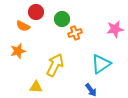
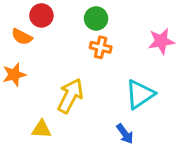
green circle: (62, 19) -> (96, 18), moved
orange cross: (75, 33) -> (101, 47), turned 32

